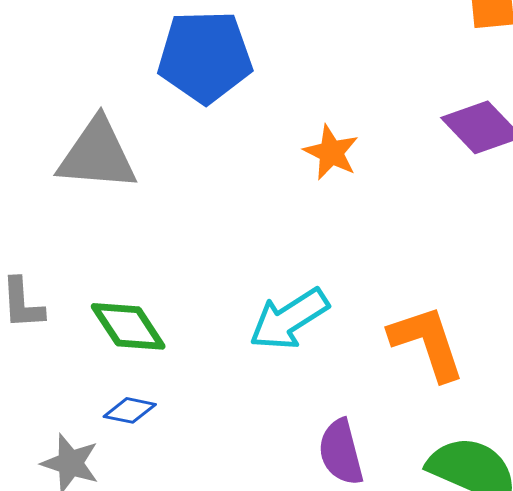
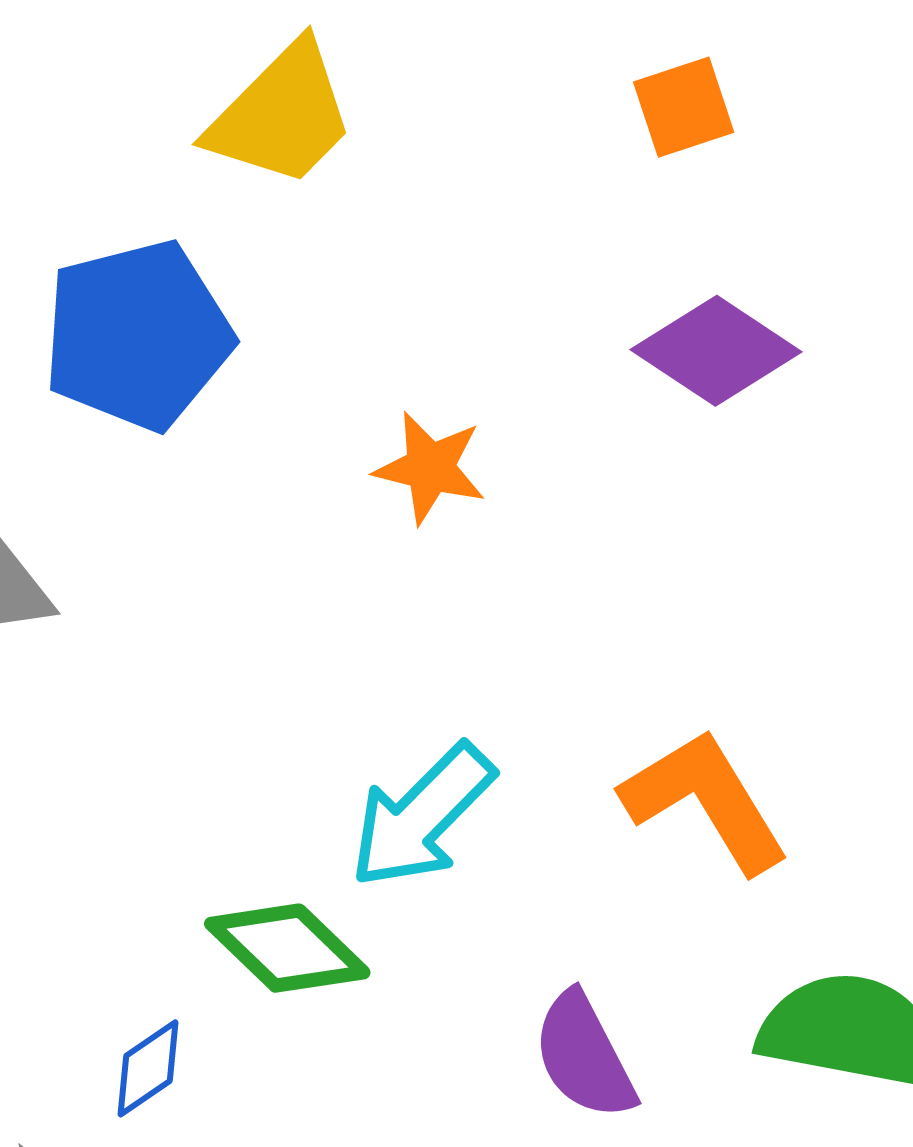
green diamond: (128, 326) -> (287, 948), moved
blue diamond: (130, 410) -> (148, 1068), turned -33

